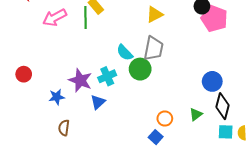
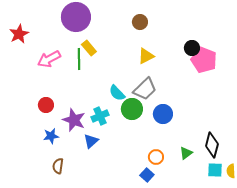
gray trapezoid: (154, 48) -> (145, 89), turned 35
red circle: (24, 74) -> (46, 105), moved
blue circle: (212, 81) -> (163, 114), moved

